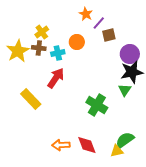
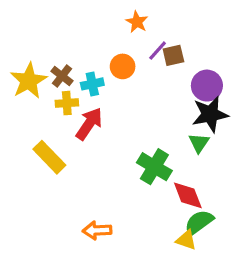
purple line: (99, 23) -> (158, 51), moved
yellow cross: (42, 32) -> (67, 103), moved, turned 32
brown cross: (39, 48) -> (62, 76), turned 32
red diamond: (87, 145) -> (188, 195), moved
yellow triangle: (117, 151) -> (186, 240), turned 32

